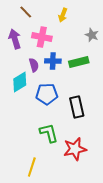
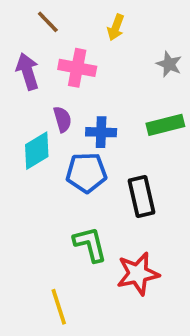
blue cross: (53, 61) -> (101, 132), moved
green rectangle: (79, 62) -> (165, 125), moved
yellow line: (32, 167) -> (59, 307), turned -36

